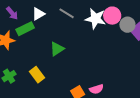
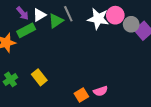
purple arrow: (12, 13) -> (23, 13), moved
gray line: (67, 13) -> (68, 14), turned 35
green triangle: (57, 49) -> (56, 21), moved

